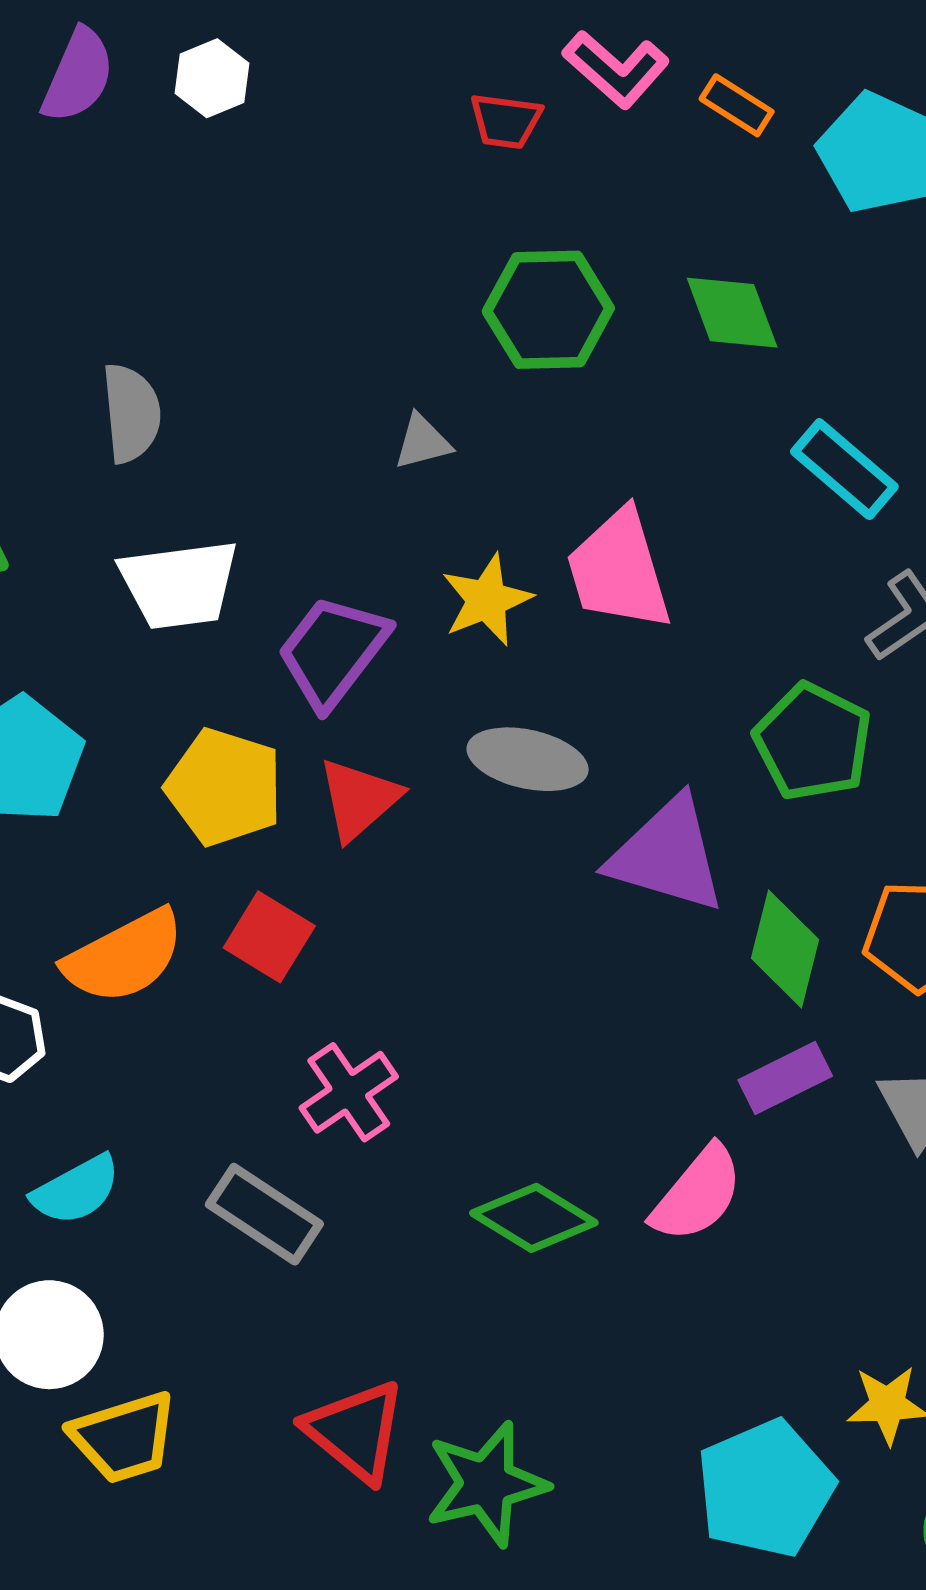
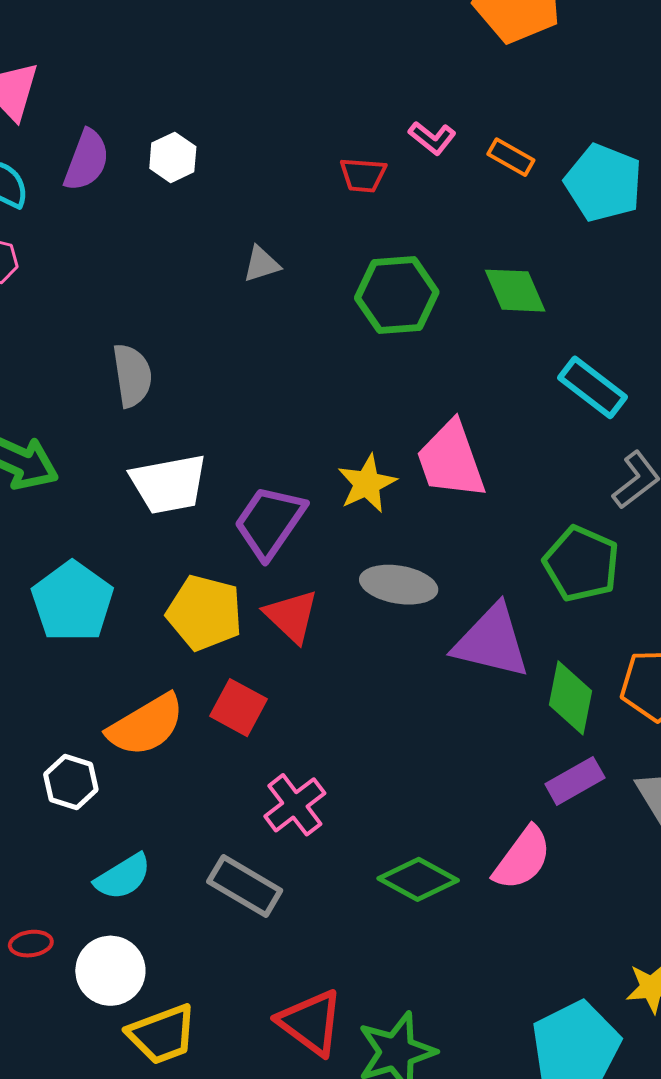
pink L-shape: (616, 69) -> (432, 138), size x0.7
gray triangle: (423, 442) -> (261, 264), moved
red triangle: (359, 799) -> (291, 616), turned -32

